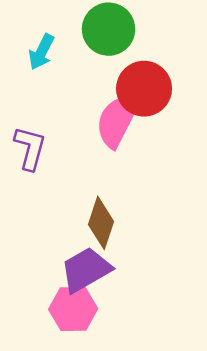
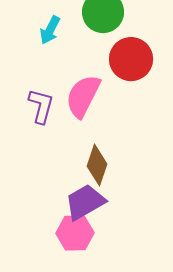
pink semicircle: (117, 120) -> (83, 96), moved

